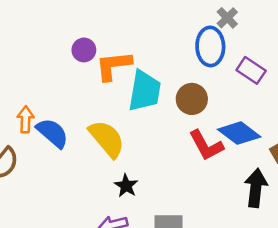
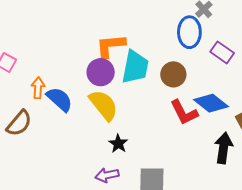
purple circle: (84, 50) -> (101, 72), moved, size x1.4

